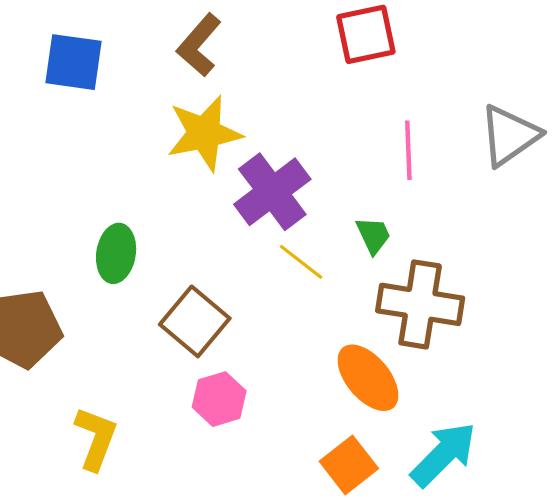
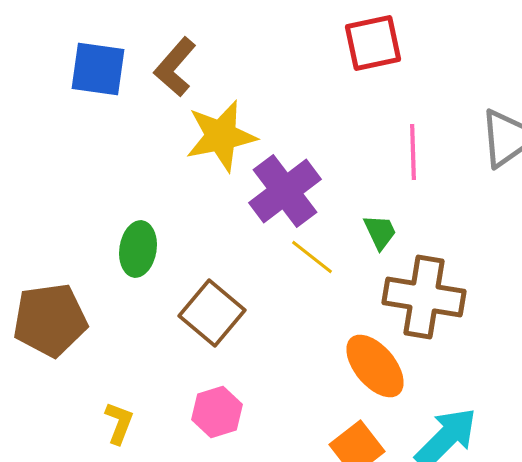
brown L-shape: (199, 45) -> (175, 67), moved
pink hexagon: (219, 399) -> (217, 412), moved
yellow L-shape: (96, 438) -> (119, 423), size x0.7

